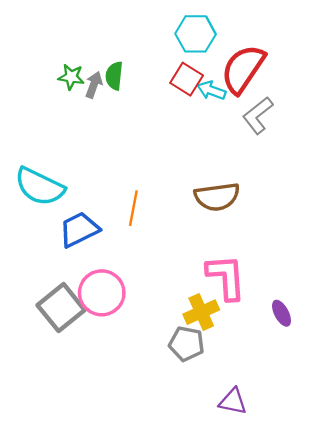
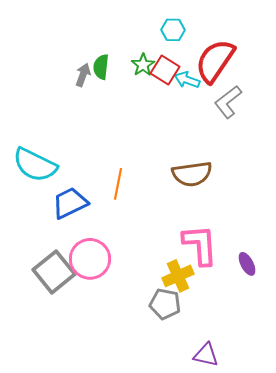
cyan hexagon: (196, 34) -> (173, 30), size x0.7
green star: (71, 77) -> (143, 65), moved, turned 30
purple ellipse: (282, 313) -> (247, 264), moved

